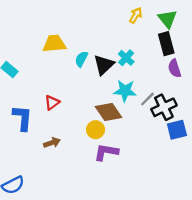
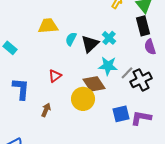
red triangle: (52, 103) -> (55, 76), moved
yellow circle: (96, 130) -> (83, 99), size x1.5
blue square: (177, 130) -> (121, 114), moved
brown arrow: (52, 143) -> (46, 110), turned -48
purple L-shape: (106, 152) -> (141, 118), moved

